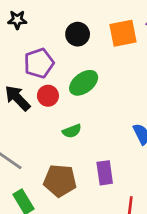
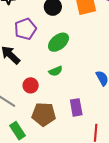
red circle: (48, 96) -> (31, 85), moved
green semicircle: (72, 131) -> (56, 71), moved

